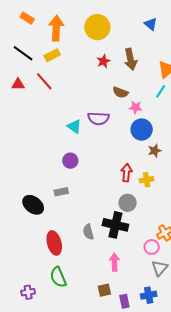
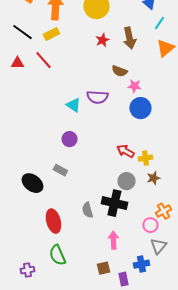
cyan line: (161, 91) -> (159, 23), moved
brown star: (155, 151) -> (153, 178), moved
red arrow: (127, 173) -> (125, 151), turned -66
gray rectangle: (61, 192) -> (60, 170), turned 40
blue cross: (149, 295) -> (141, 264), moved

